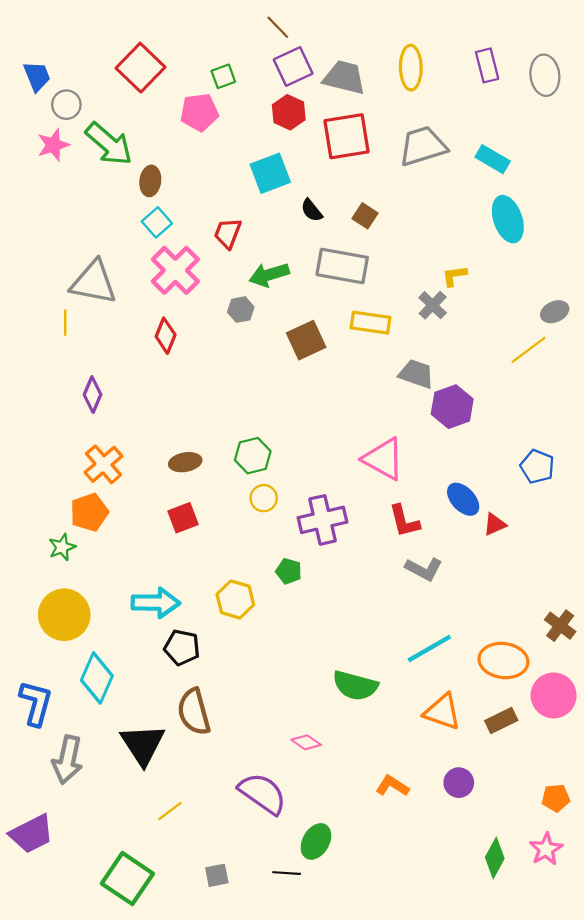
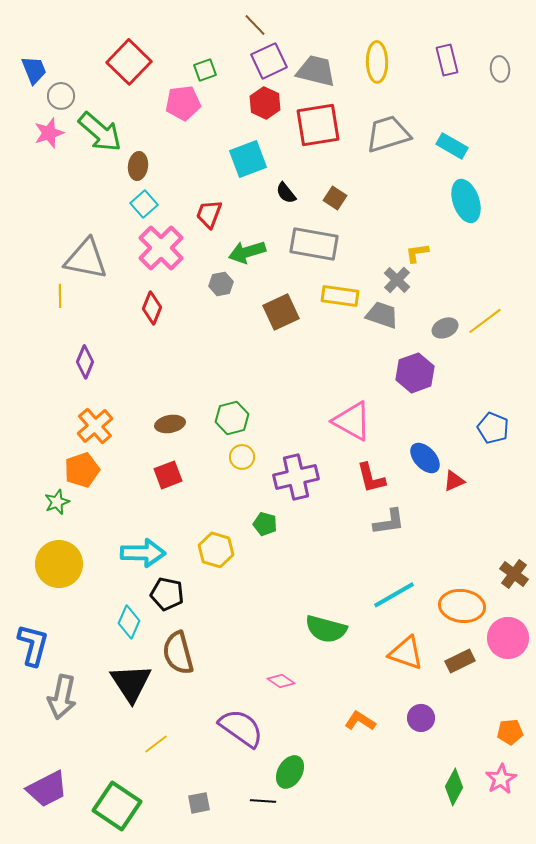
gray ellipse: (545, 75) -> (500, 69), size x0.7
gray ellipse: (555, 312) -> (445, 328), moved
gray trapezoid: (416, 374) -> (382, 315), moved
gray L-shape: (424, 569) -> (389, 522), turned -36
cyan diamond: (97, 678) -> (129, 622), moved, size x0.7
purple trapezoid: (31, 834) -> (47, 789), moved

